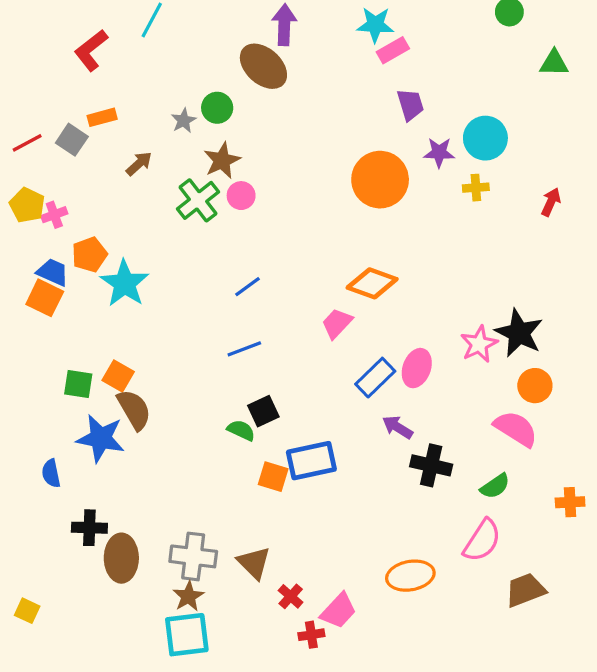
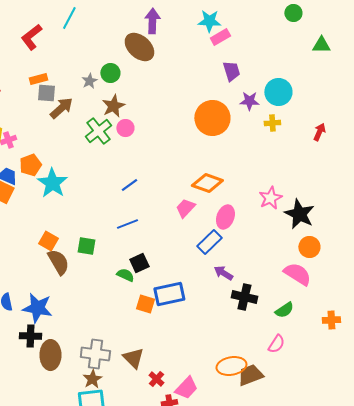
gray square: (72, 140) -> (46, 93), moved, turned -30
brown arrow: (139, 164) -> (61, 108), size x1.4
pink star: (479, 344) -> (270, 198), moved
pink ellipse: (417, 368) -> (225, 217), moved
green square: (78, 384) -> (86, 246), moved
blue star: (101, 438) -> (37, 308), moved
pink semicircle: (482, 540) -> (276, 344), size x0.7
brown trapezoid: (525, 590) -> (250, 375), moved

